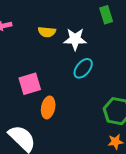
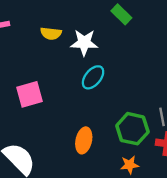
green rectangle: (106, 15) -> (121, 14), turned -30
orange ellipse: (48, 107) -> (84, 140), moved

